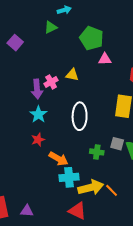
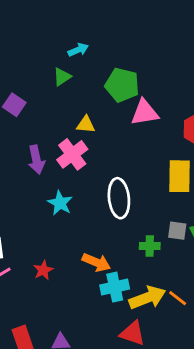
pink triangle: (105, 59) -> (145, 113), size x1.5
yellow triangle: (72, 75) -> (86, 125), moved
pink cross: (51, 82) -> (72, 154), size x1.5
purple arrow: (37, 89) -> (36, 160), moved
red star: (38, 140) -> (43, 270), moved

